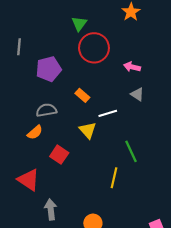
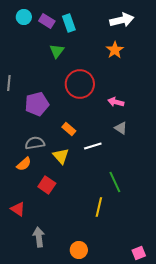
green triangle: (79, 24) -> (57, 51), moved
yellow triangle: (88, 130) -> (61, 156), moved
red triangle: (29, 180) -> (18, 209), size x0.7

